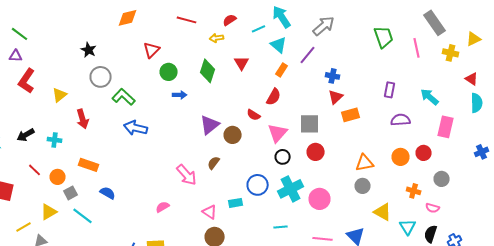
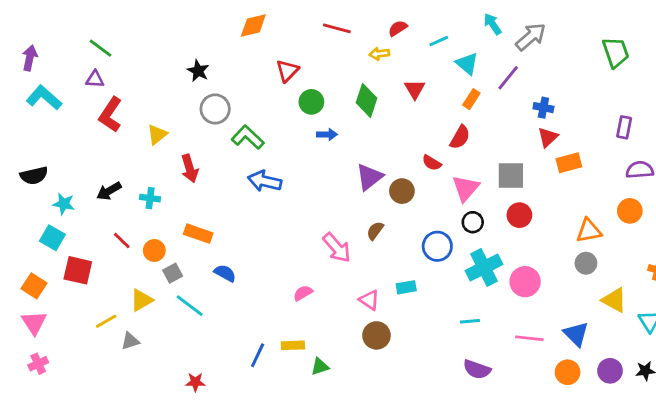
cyan arrow: (282, 17) -> (493, 24), moved, size x0.7
orange circle: (401, 157) -> (630, 211), moved
blue circle: (258, 185) -> (437, 246), moved

